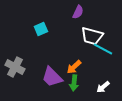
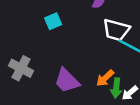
orange arrow: (74, 67) -> (105, 78), moved
green arrow: (74, 83) -> (116, 88), moved

